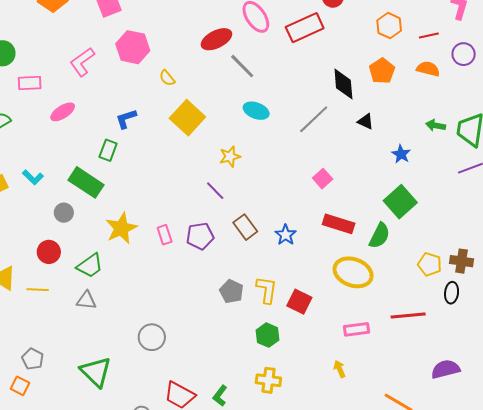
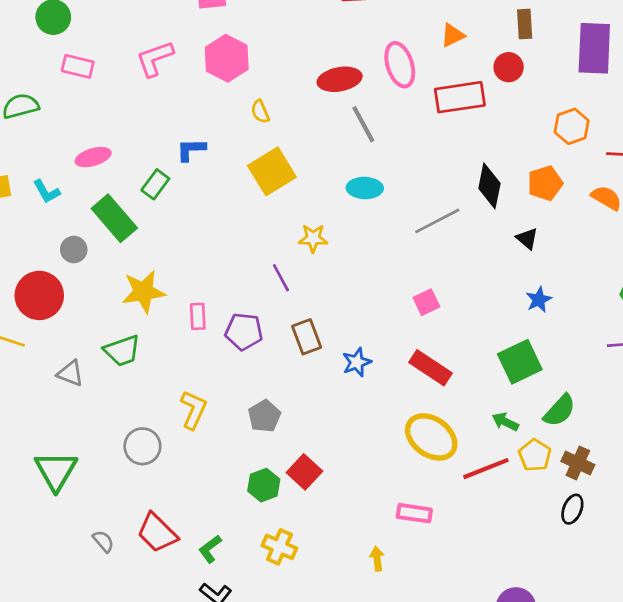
cyan ellipse: (256, 111) -> (365, 188), turned -35
pink ellipse: (63, 112) -> (93, 157), moved
black triangle: (365, 121) -> (527, 239), moved
green arrow: (436, 125) -> (505, 422), moved
green semicircle: (379, 236) -> (559, 411), moved
red circle: (49, 252) -> (39, 295), size x1.5
green trapezoid: (90, 266) -> (122, 351), moved
yellow L-shape: (267, 290) -> (194, 410), moved
black ellipse: (452, 293) -> (572, 509), moved
red square: (299, 302) -> (304, 472), moved
red line: (408, 316) -> (486, 469), moved, turned -32
green hexagon: (268, 335) -> (264, 485), moved

